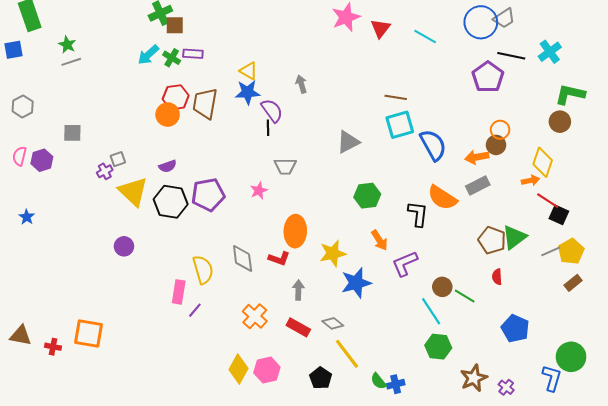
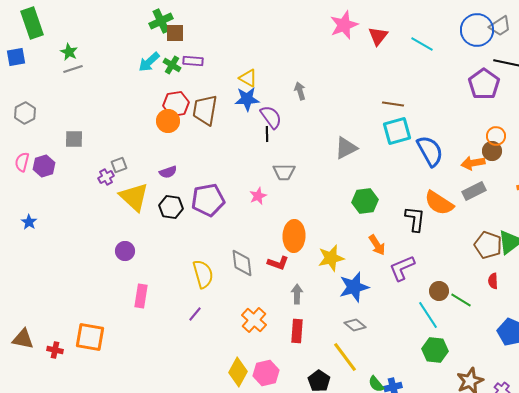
black hexagon: (171, 202) -> (171, 207), size x0.7
pink rectangle: (179, 292) -> (141, 296), moved
gray diamond: (333, 323) -> (355, 325), moved
red rectangle: (298, 327) -> (297, 331), turned 65

